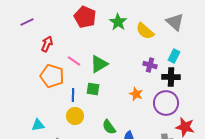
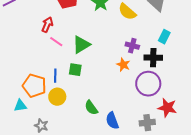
red arrow: (47, 44) -> (47, 25), moved
cyan rectangle: (174, 56) -> (164, 37), moved
orange pentagon: (52, 76) -> (34, 86), moved
orange star: (136, 94) -> (123, 65), moved

